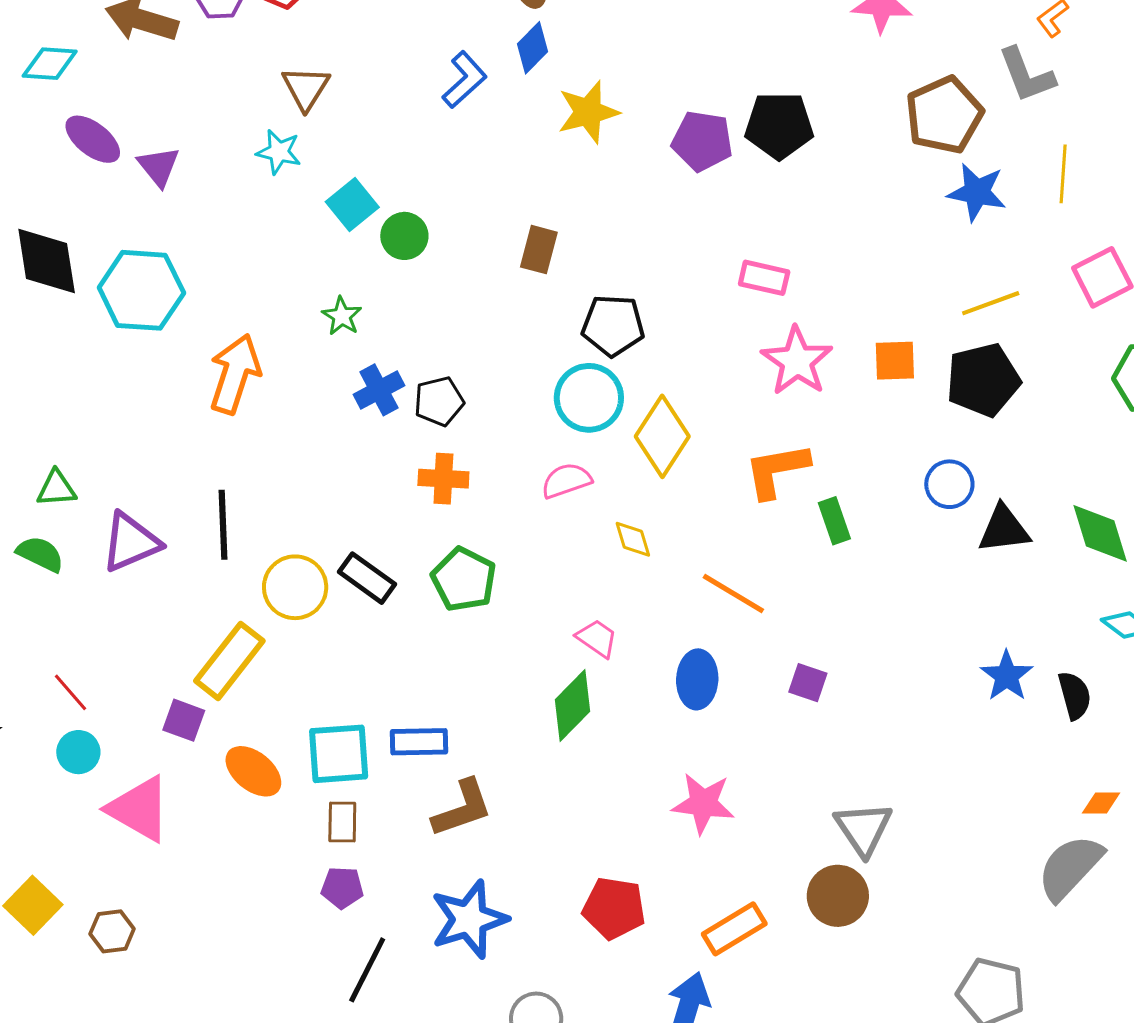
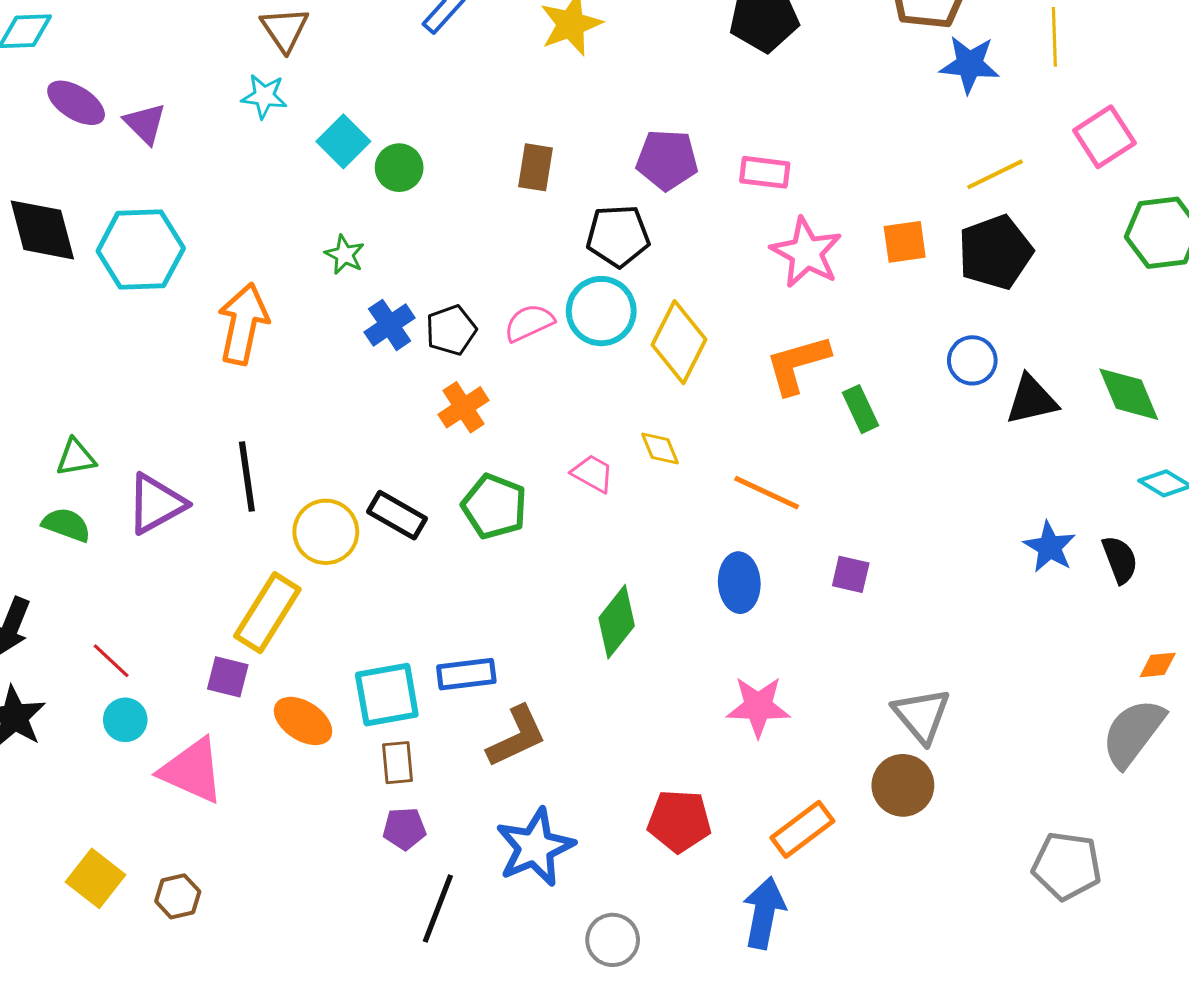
purple pentagon: (702, 141) -> (667, 160), moved
orange cross: (443, 479) -> (463, 407), turned -30
pink semicircle: (566, 481) -> (529, 323), moved
pink trapezoid: (597, 638) -> (593, 473), moved

